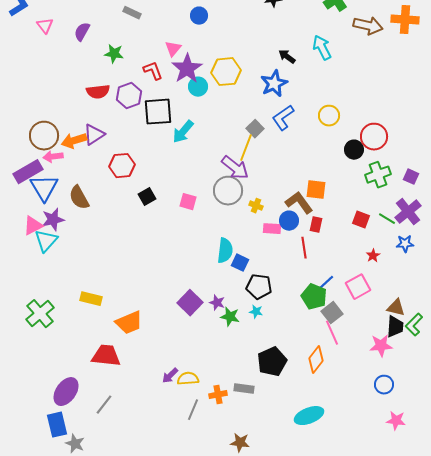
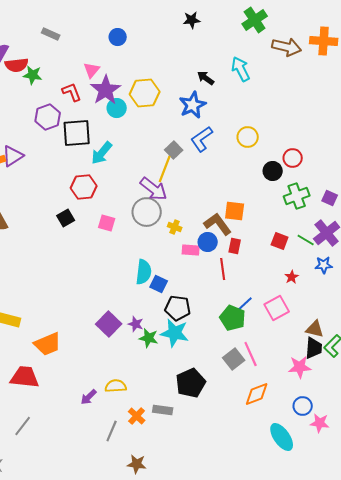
red semicircle: (98, 92) -> (17, 65), moved
red circle: (374, 137) -> (293, 158), size x0.7
red hexagon: (122, 166) -> (84, 187), moved
cyan star: (256, 312) -> (175, 333), size x2.0
gray square: (332, 313) -> (234, 359), moved
orange diamond: (316, 360) -> (257, 394), moved, turned 32
yellow semicircle: (188, 379) -> (116, 386), moved
orange cross: (218, 395) -> (137, 416), turned -36
cyan ellipse: (309, 416) -> (282, 437), moved, turned 76
pink star: (396, 421) -> (320, 423), moved
brown star: (240, 443) -> (137, 464), moved

